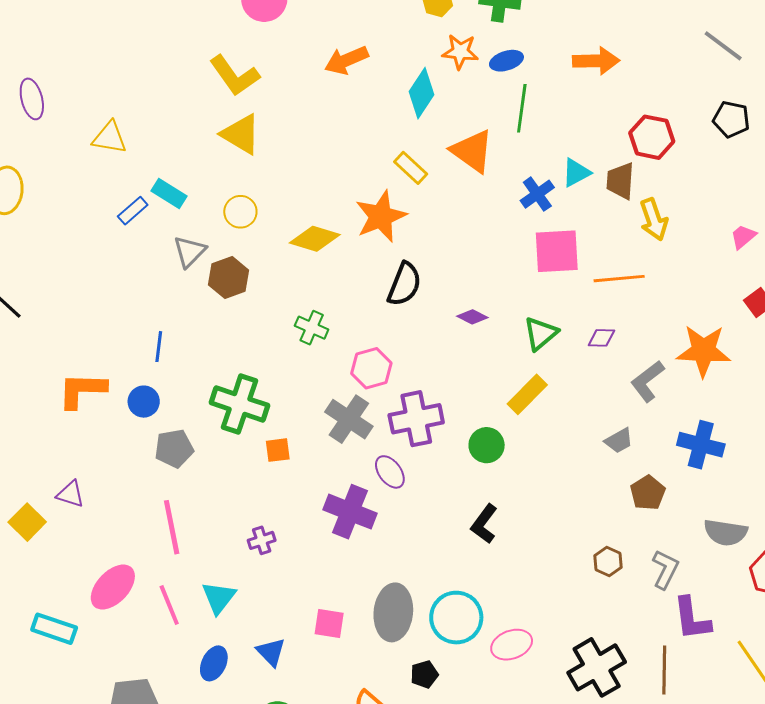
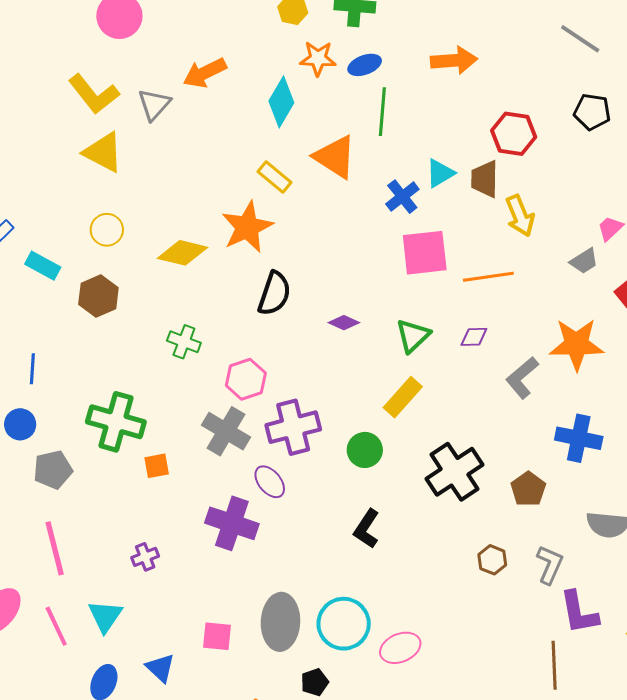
cyan rectangle: (169, 193) -> (43, 266), moved
gray triangle: (189, 252) -> (154, 104), moved
gray trapezoid: (619, 441) -> (584, 261), moved
black cross: (597, 667) -> (454, 472), moved

